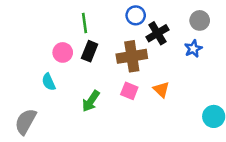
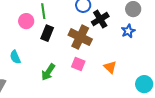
pink circle: (63, 52) -> (26, 21), moved
brown cross: (132, 56) -> (80, 37), turned 35
orange triangle: (161, 90) -> (110, 67), moved

